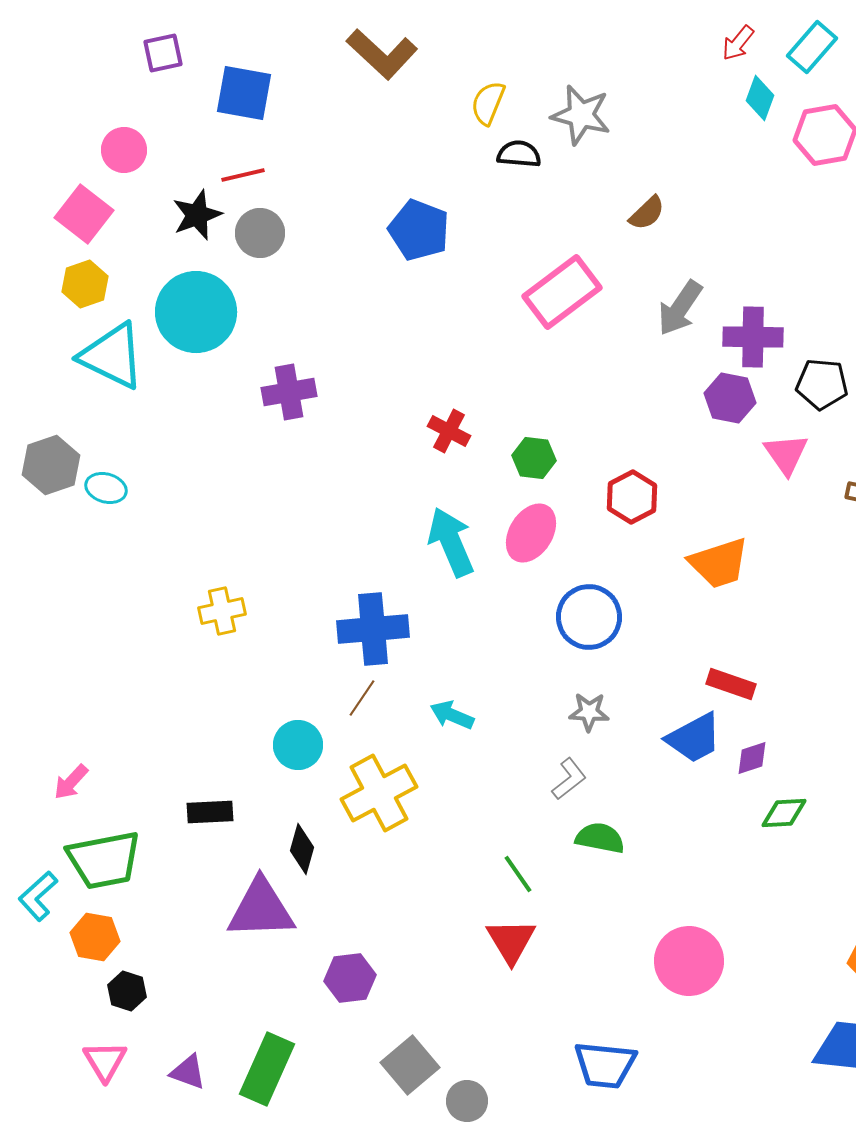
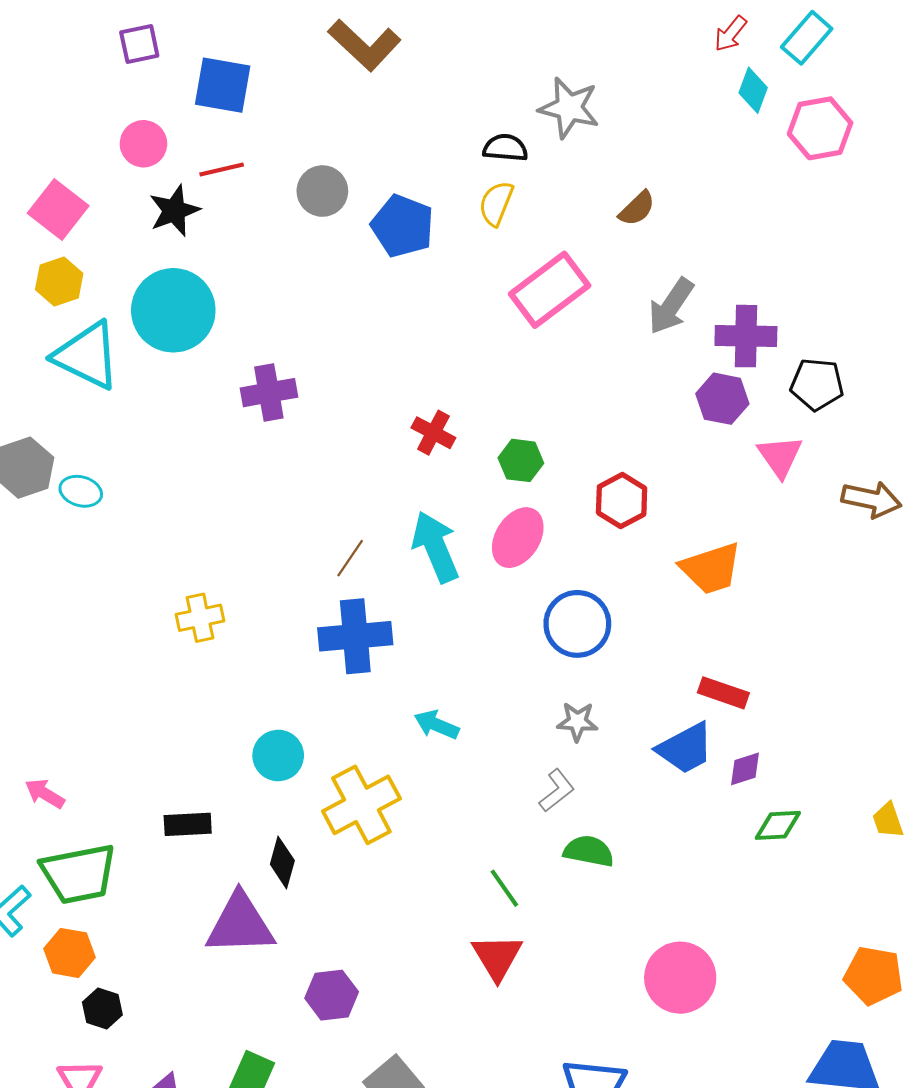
yellow semicircle: (488, 103) -> (496, 203), moved
pink circle: (124, 150) -> (143, 144), moved
gray circle: (260, 233) -> (322, 191), moved
brown line: (362, 698) -> (350, 558), moved
pink arrow: (71, 782) -> (45, 794), turned 78

